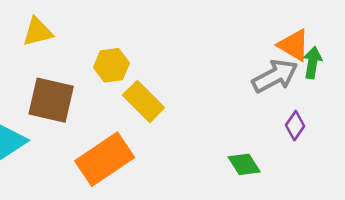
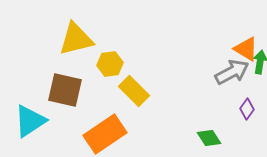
yellow triangle: (38, 32) -> (76, 39), moved, size x1.5

